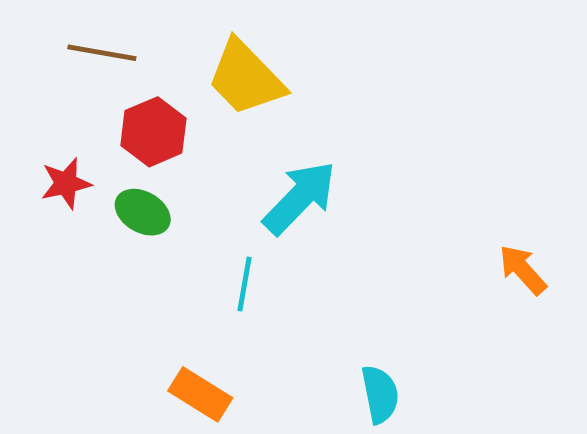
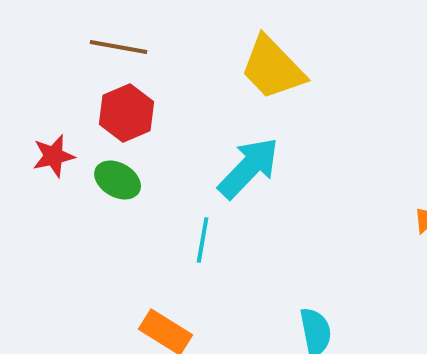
brown line: (102, 53) -> (119, 47), moved
yellow trapezoid: (246, 78) -> (273, 68), moved

